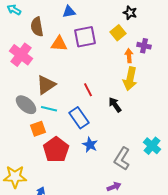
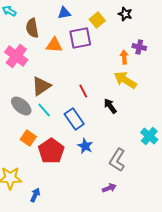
yellow square: (118, 33) -> (97, 20), moved
yellow arrow: (130, 79) -> (125, 80), turned 110
cyan line: (49, 109) -> (44, 110), turned 35
orange square: (38, 129) -> (28, 138), moved, turned -35
cyan cross: (152, 146) -> (149, 136), moved

